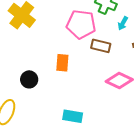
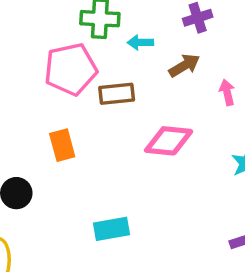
cyan arrow: (123, 23) -> (140, 42), turned 80

